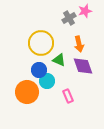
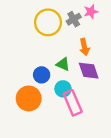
yellow circle: (41, 43) -> (48, 22), moved
cyan circle: (47, 81) -> (63, 89), moved
pink rectangle: (68, 96) -> (73, 103), size x1.6

